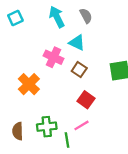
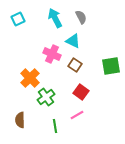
green cross: (47, 127) -> (46, 97), moved, turned -30
green line: (67, 140) -> (55, 126), moved

